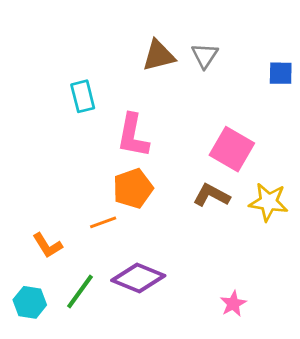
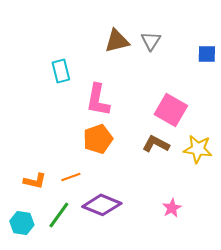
orange line: (103, 222) -> (71, 177), moved
orange L-shape: (47, 245) -> (35, 181), turned -45
pink star: (233, 304) -> (172, 208), moved

